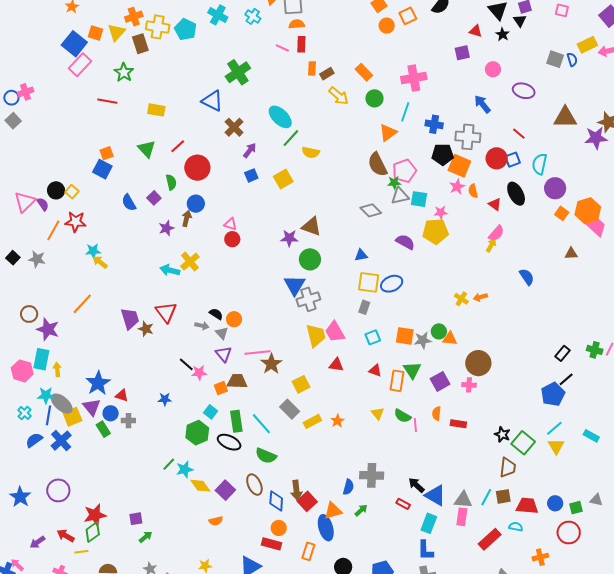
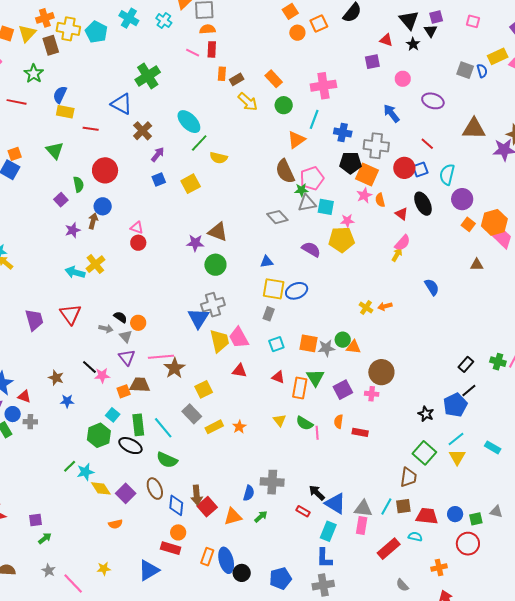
red line: (178, 146) -> (91, 129), moved, turned 49
blue semicircle: (129, 203) -> (60, 95), moved, turned 54
blue triangle: (295, 285) -> (198, 318), moved
brown star: (146, 329) -> (56, 378), moved
black star: (502, 434) -> (426, 414), moved
blue ellipse: (326, 528) -> (226, 560), moved

